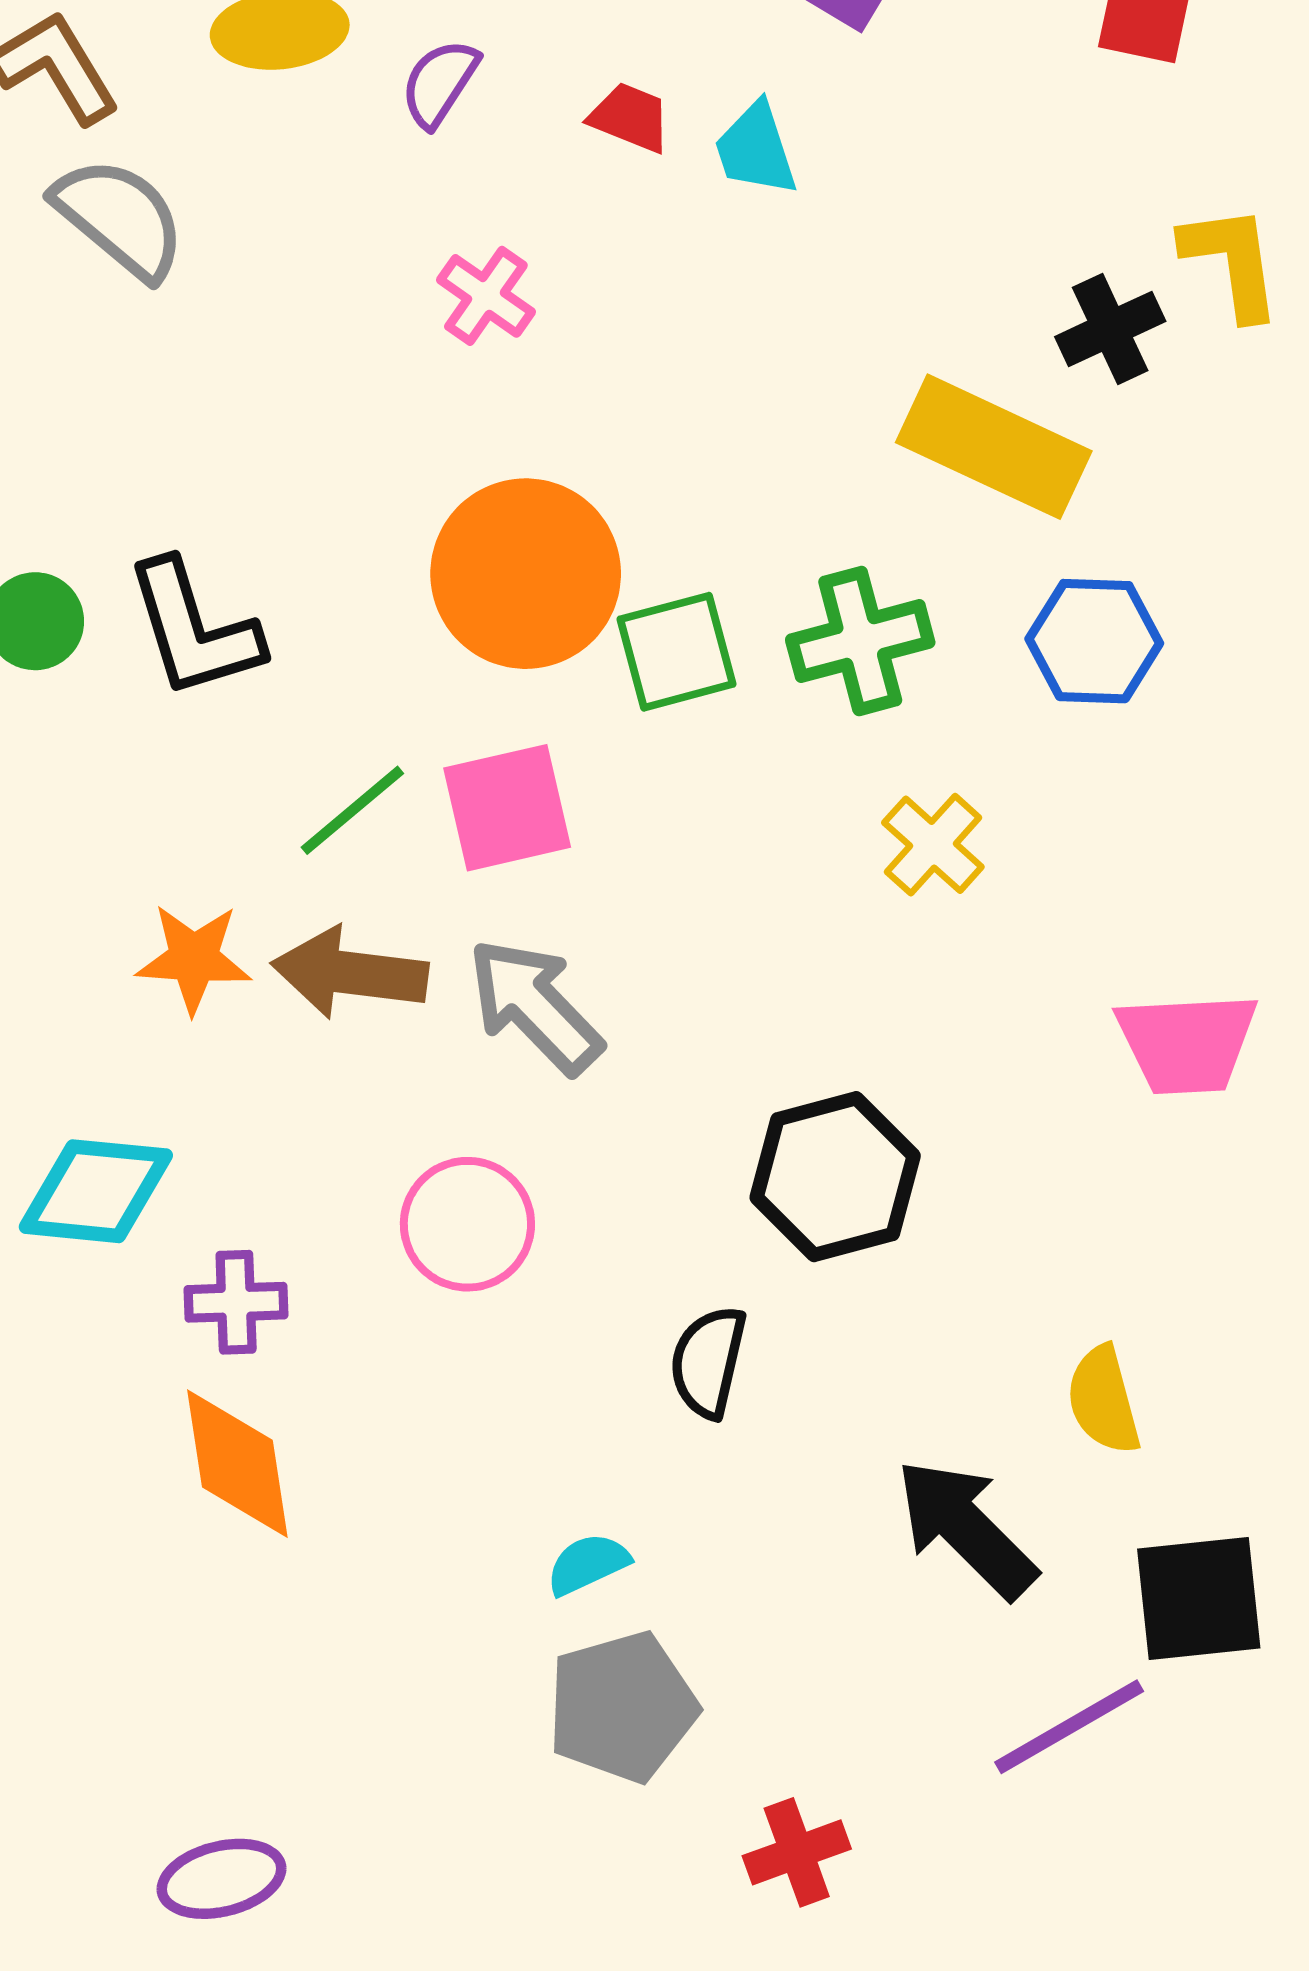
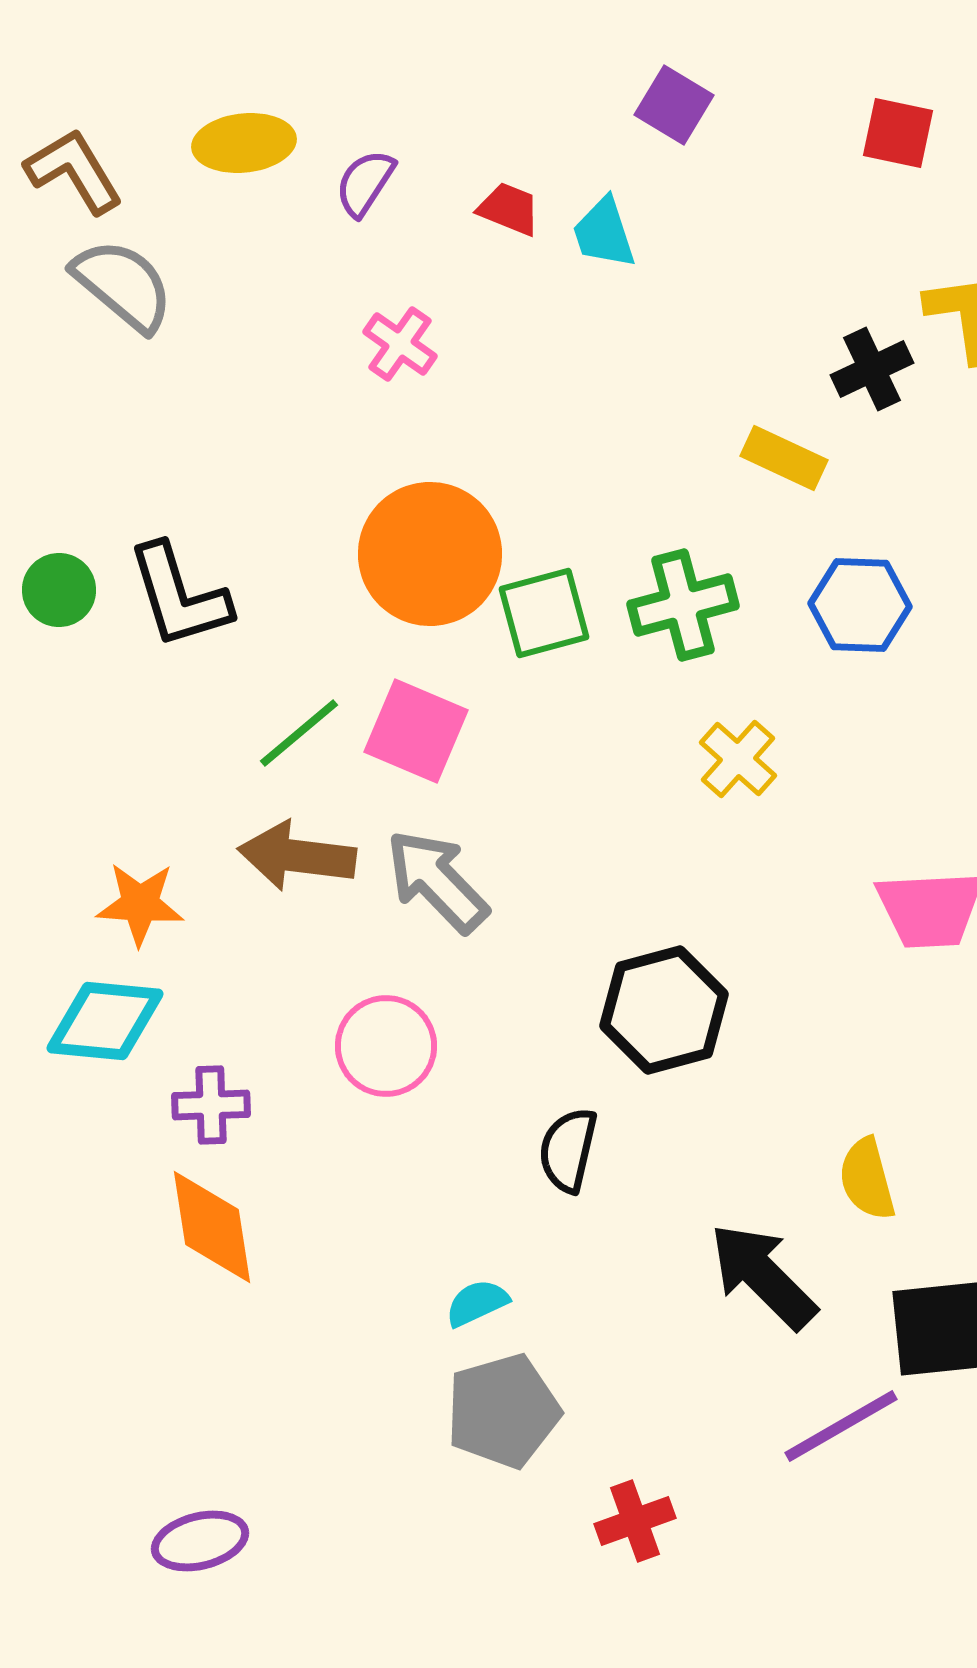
yellow rectangle: (994, 447) -> (784, 458), size x0.6
pink square: (507, 808) -> (416, 731), turned 36
orange star: (194, 958) -> (140, 904), moved

